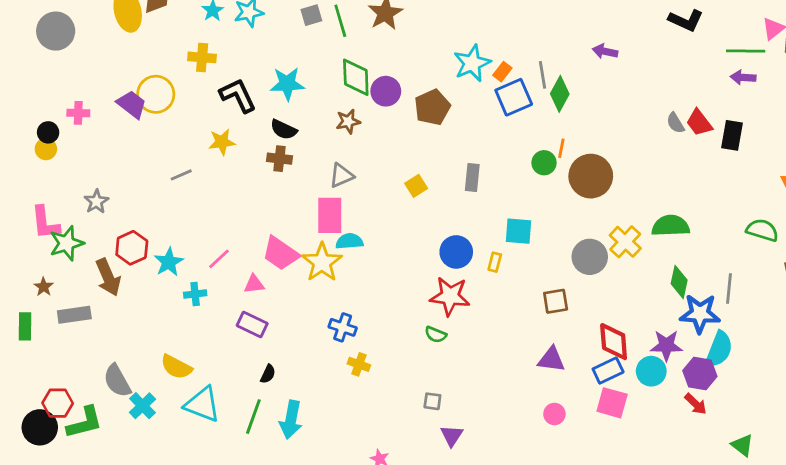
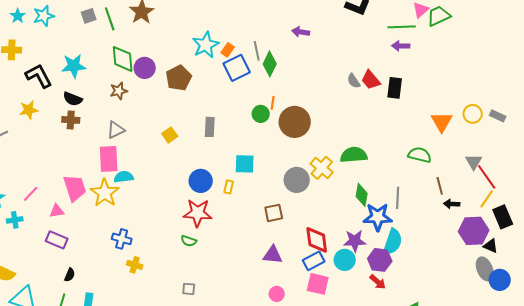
pink trapezoid: (281, 253) -> (75, 188), turned -140

